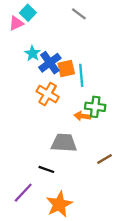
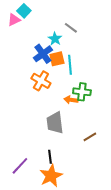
gray line: (79, 14) -> (71, 28), moved
cyan star: (32, 53) -> (55, 39), moved
gray trapezoid: (64, 143) -> (55, 123), turned -100
black line: (46, 169) -> (50, 157), moved, turned 64

